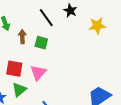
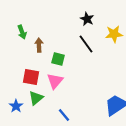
black line: (46, 18) -> (86, 44), moved
green square: (41, 43) -> (58, 59), moved

